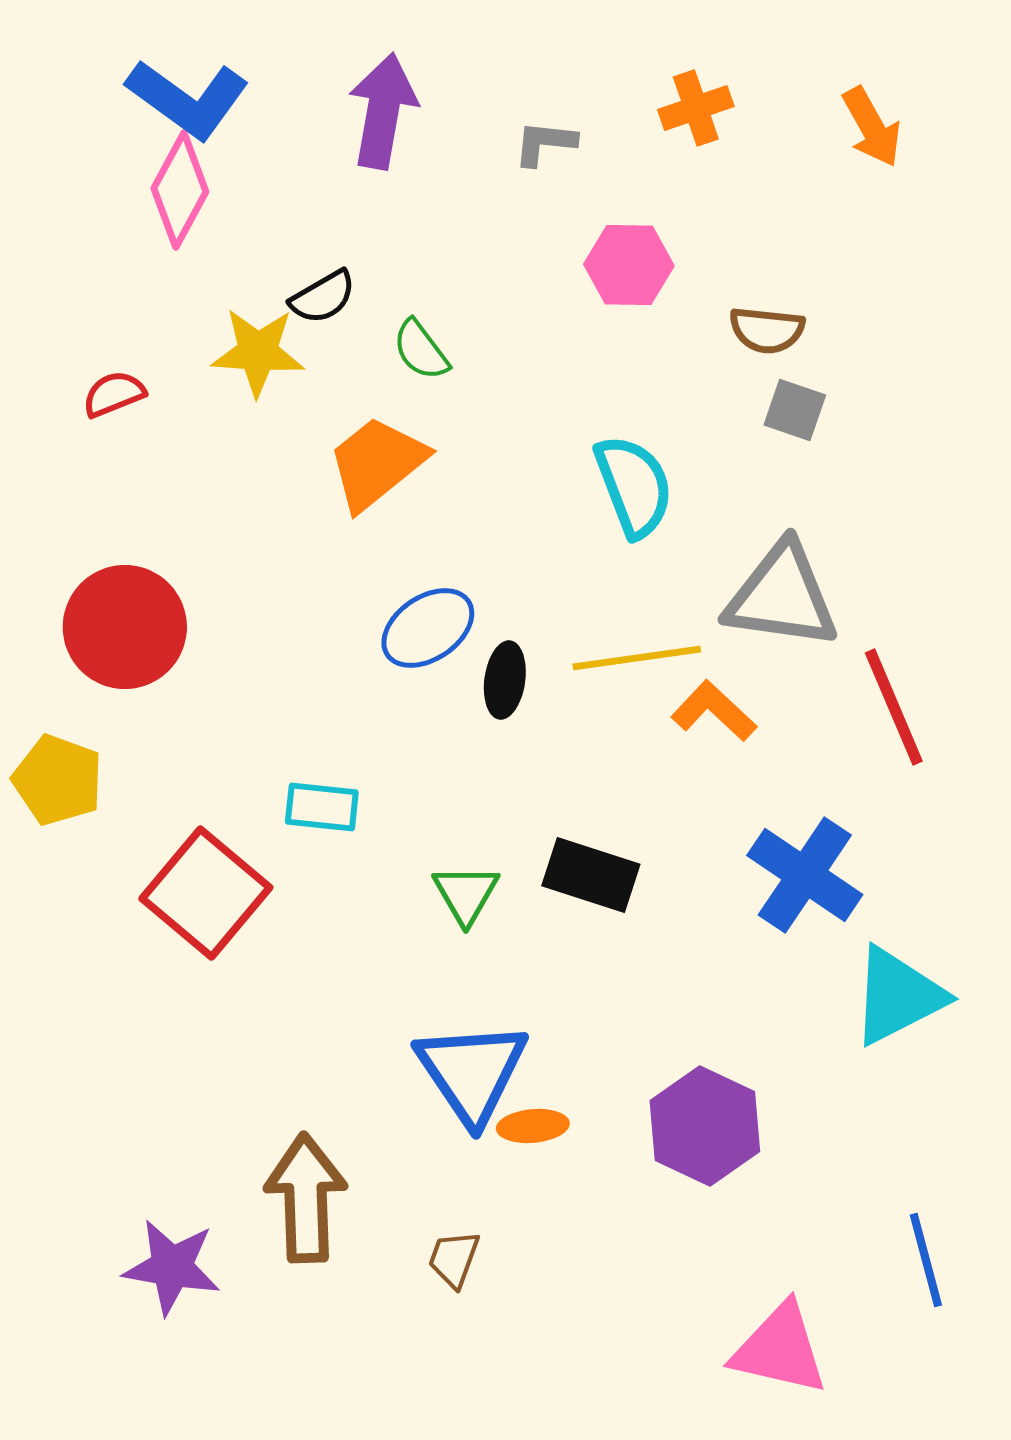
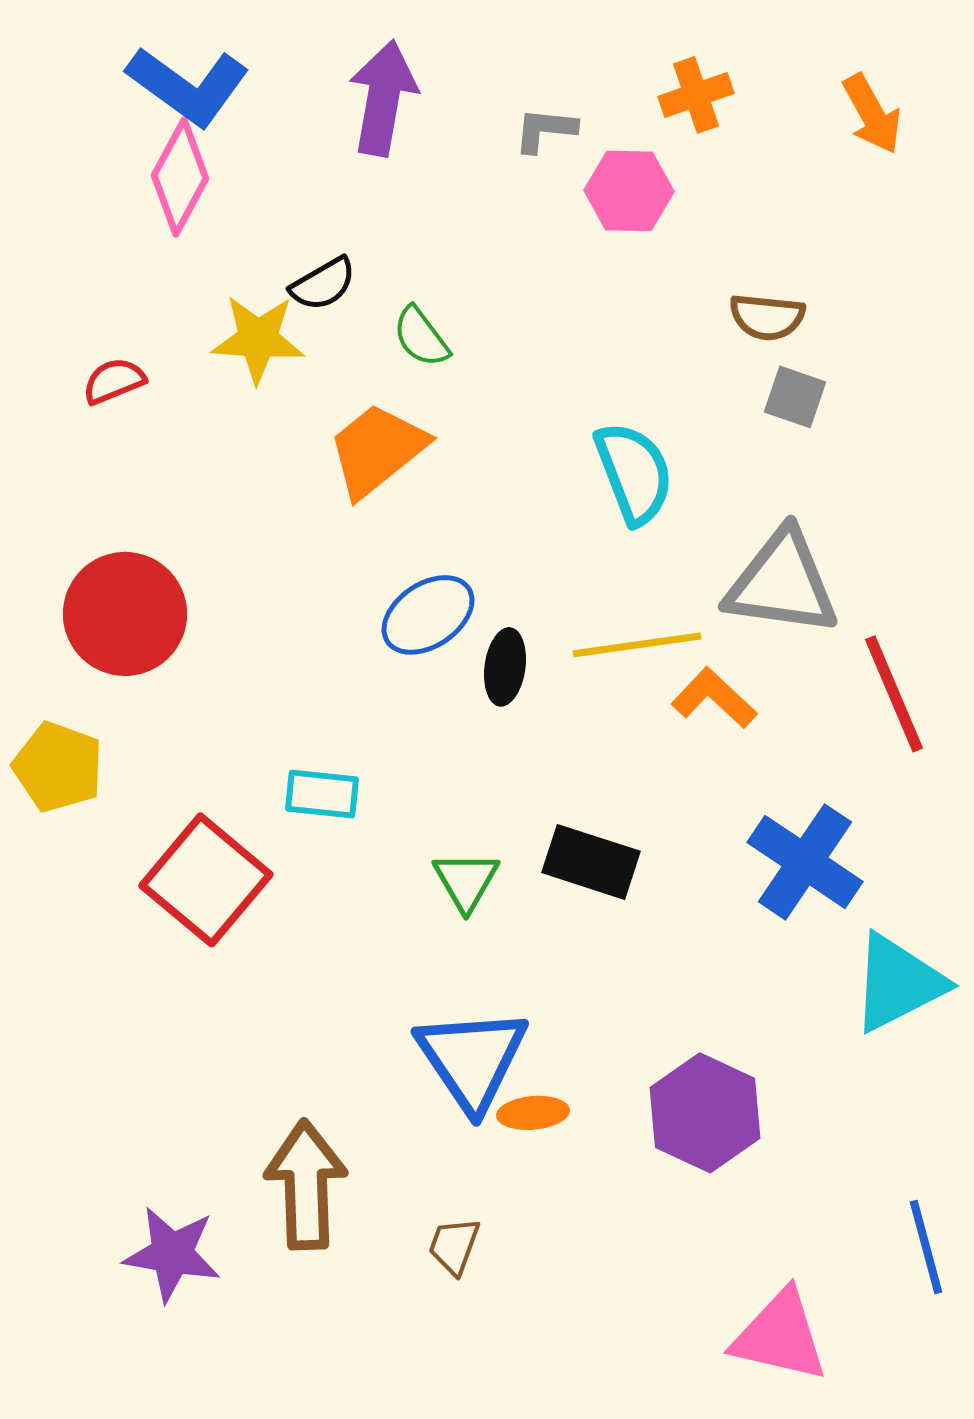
pink hexagon: (629, 265) -> (629, 191), moved

